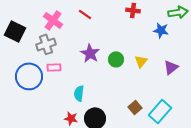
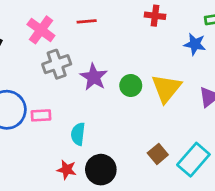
red line: (85, 14) -> (87, 21), turned -40
gray cross: (46, 44) -> (57, 64), moved
yellow triangle: (141, 61) -> (166, 88), size x1.6
pink rectangle: (54, 67) -> (41, 115), moved

